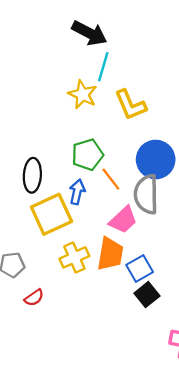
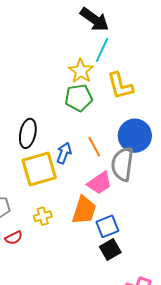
green pentagon: (87, 155) -> (79, 98), moved
yellow cross: (74, 257) -> (43, 216), moved, size x0.7

